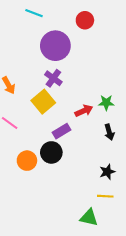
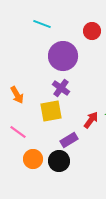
yellow square: (43, 102) -> (51, 111), turned 30
red arrow: (84, 111) -> (91, 120), turned -30
orange circle: (27, 161) -> (33, 159), moved

